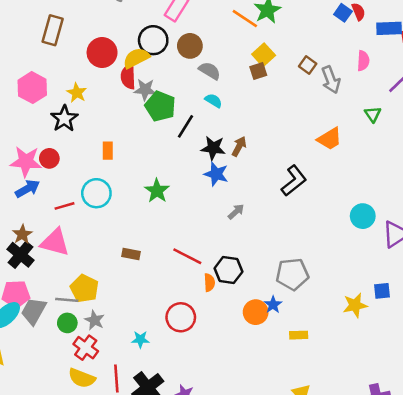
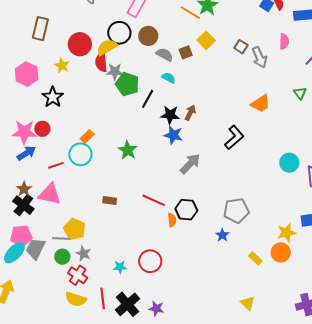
brown square: (258, 71) -> (186, 52), moved
yellow star: (77, 93) -> (62, 65), moved
green triangle: (373, 114) -> (300, 93), moved
orange rectangle: (108, 151) -> (87, 137), moved, turned 48
gray arrow: (236, 212) -> (190, 164), size x1.6
orange circle: (256, 312) -> (281, 252), moved
red circle: (181, 317) -> (150, 261), moved
yellow rectangle: (299, 335) -> (255, 258), moved, turned 48

